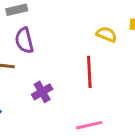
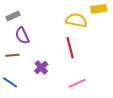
yellow semicircle: (107, 34) -> (76, 20), size x1.5

